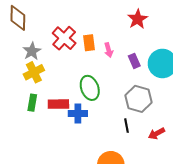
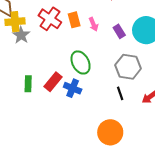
yellow cross: (34, 72) -> (15, 22), moved, turned 30
red rectangle: (58, 104) -> (53, 82), turned -42
blue cross: (78, 114) -> (73, 88), turned 30

